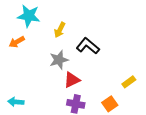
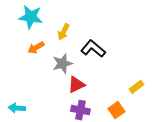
orange arrow: (17, 42) -> (36, 48), moved

